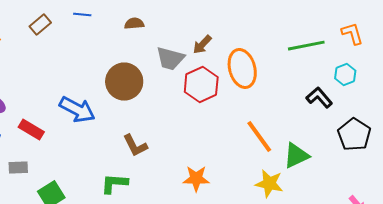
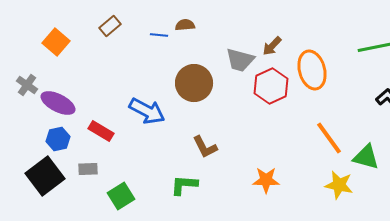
blue line: (82, 15) -> (159, 35), moved
brown semicircle: (134, 24) -> (185, 25), moved
green triangle: (296, 156) -> (366, 157), turned 40

